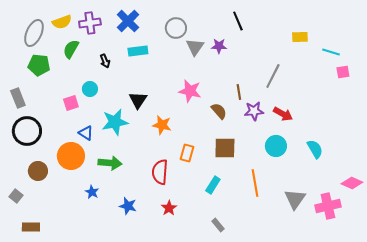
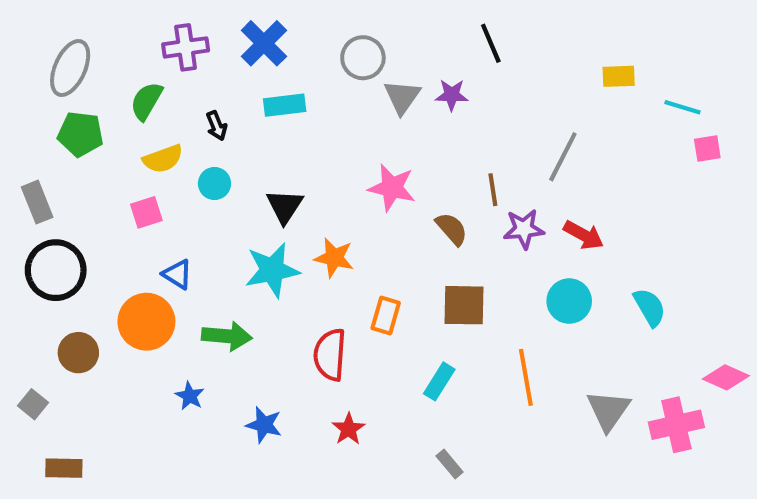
yellow semicircle: (62, 22) -> (163, 159), moved
cyan circle: (90, 89) -> (214, 184), moved
cyan star: (115, 122) -> (272, 270), moved

